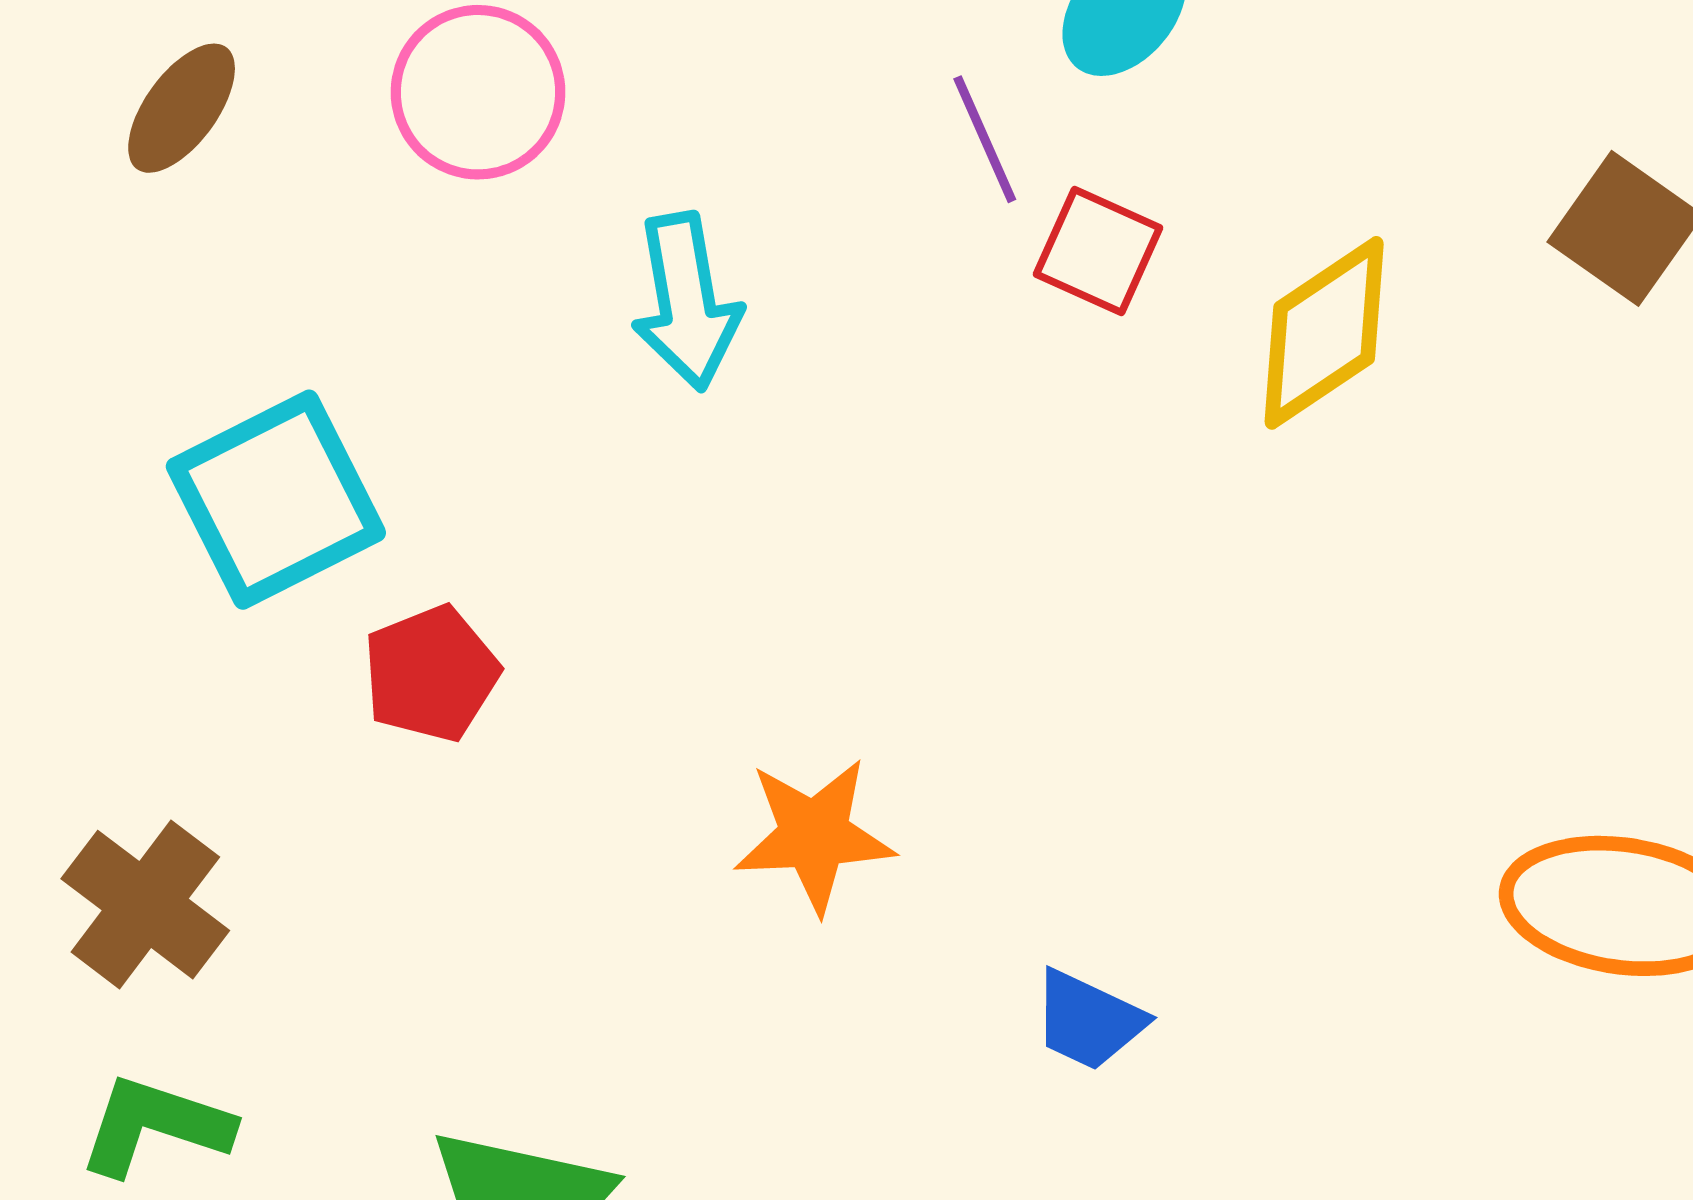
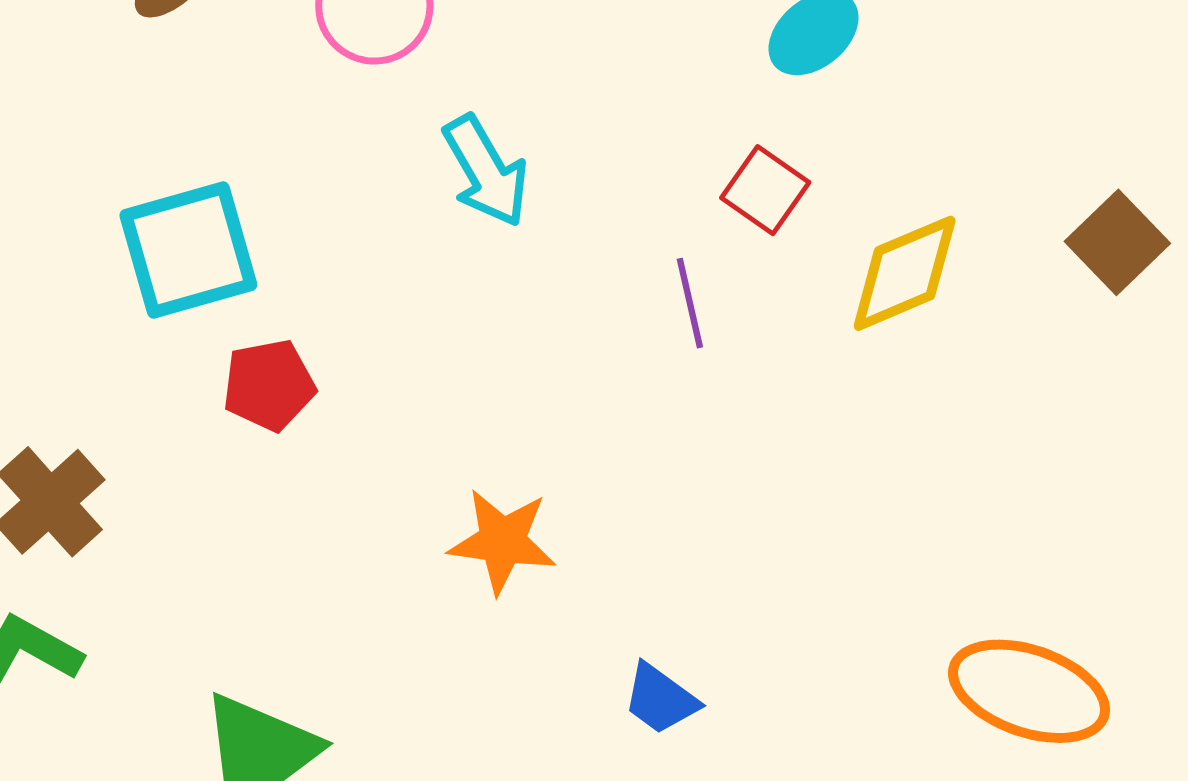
purple line: (985, 139) -> (690, 303), moved
cyan arrow: (686, 302) -> (486, 171), turned -31

